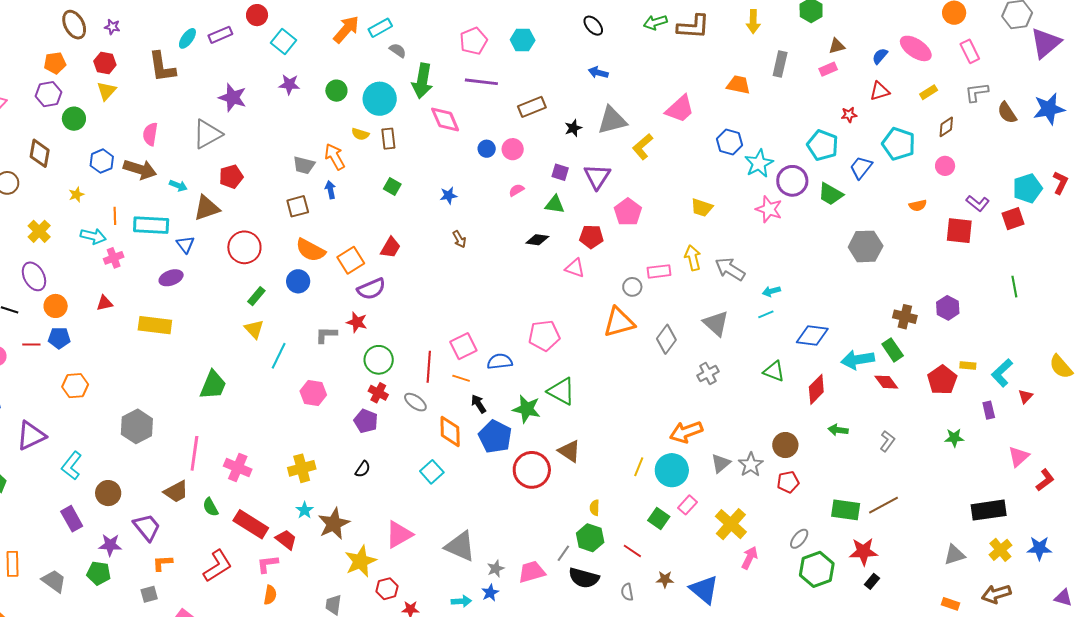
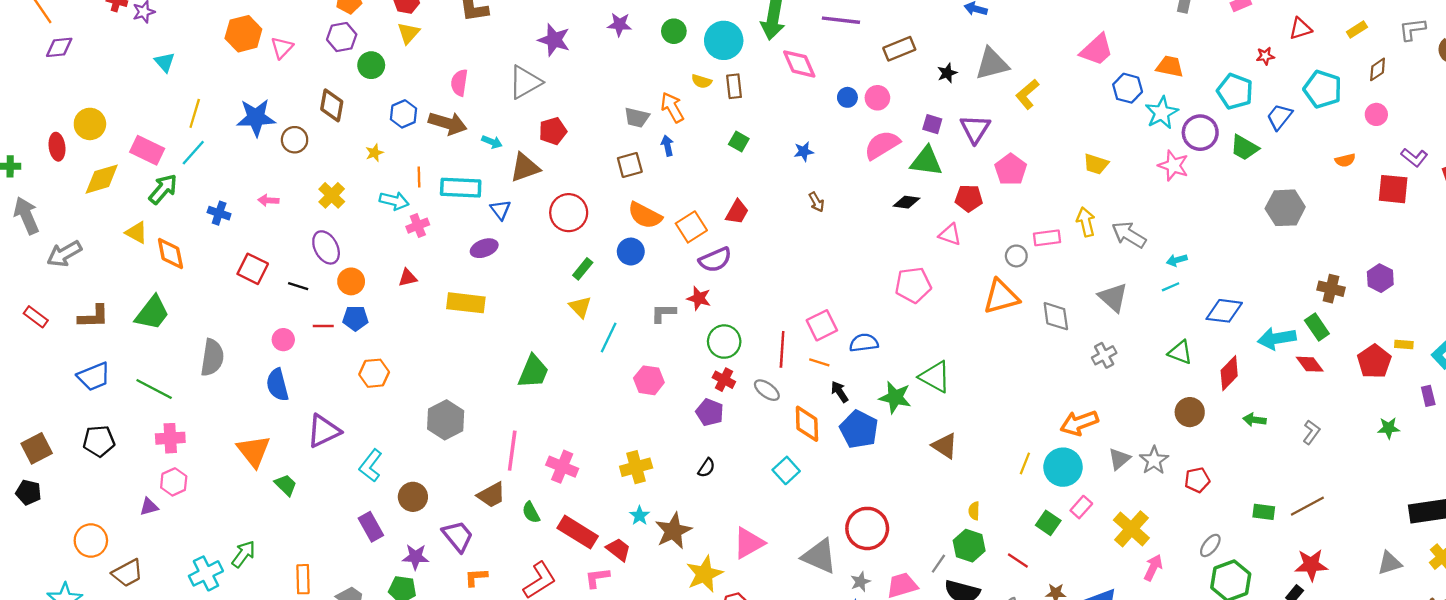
orange trapezoid: (738, 85) -> (1170, 66), moved
pink trapezoid: (680, 109) -> (1097, 50), moved
pink semicircle: (516, 190) -> (882, 145), size x2.0
green triangle: (555, 204) -> (926, 161), size x1.4
pink pentagon: (544, 336) -> (913, 285), moved
gray diamond: (666, 339) -> (1056, 316), turned -44
brown circle: (785, 445) -> (1190, 412), moved
red circle: (532, 470) -> (867, 528), moved
green rectangle: (846, 510) -> (1264, 512), size x0.7
red star: (863, 552) -> (1311, 565), moved

